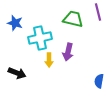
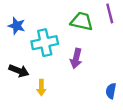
yellow arrow: (49, 60) -> (41, 88), moved
black arrow: (17, 73) -> (19, 71), moved

